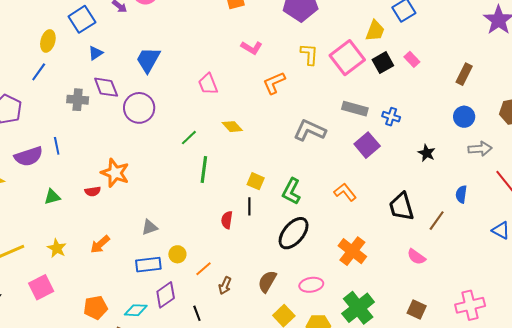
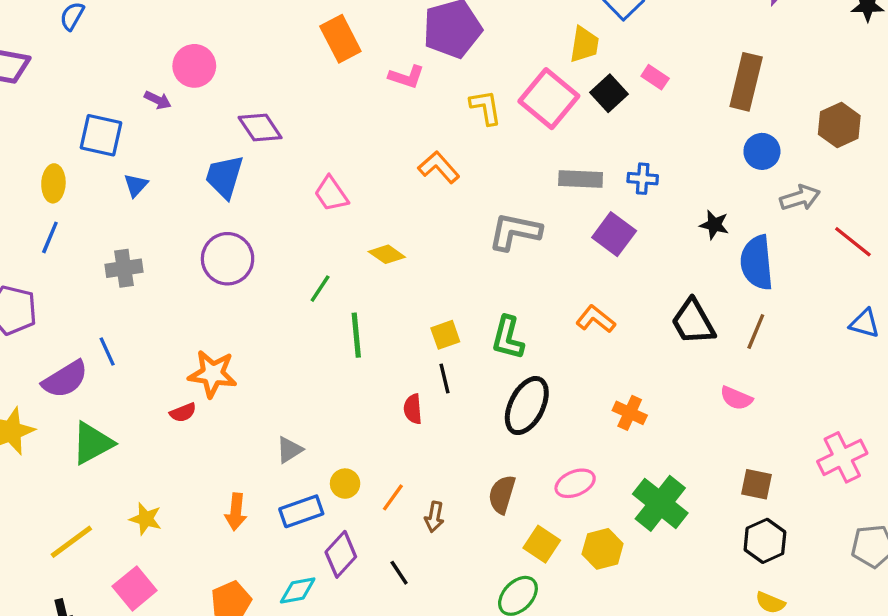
blue square: (82, 19) -> (101, 135), turned -32
pink L-shape: (252, 48) -> (407, 77), moved
brown rectangle: (464, 74) -> (746, 82), size x1.5
orange L-shape: (274, 83) -> (439, 167), turned 85
purple diamond: (106, 87) -> (260, 127), moved
yellow square: (256, 181) -> (445, 335), turned -30
blue semicircle: (461, 194) -> (757, 263), moved, size x1.8
green triangle: (52, 197) -> (92, 443), moved, size x1.6
orange arrow: (100, 244) -> (236, 512), moved, turned -30
orange cross: (352, 251) -> (630, 413), size x0.7

